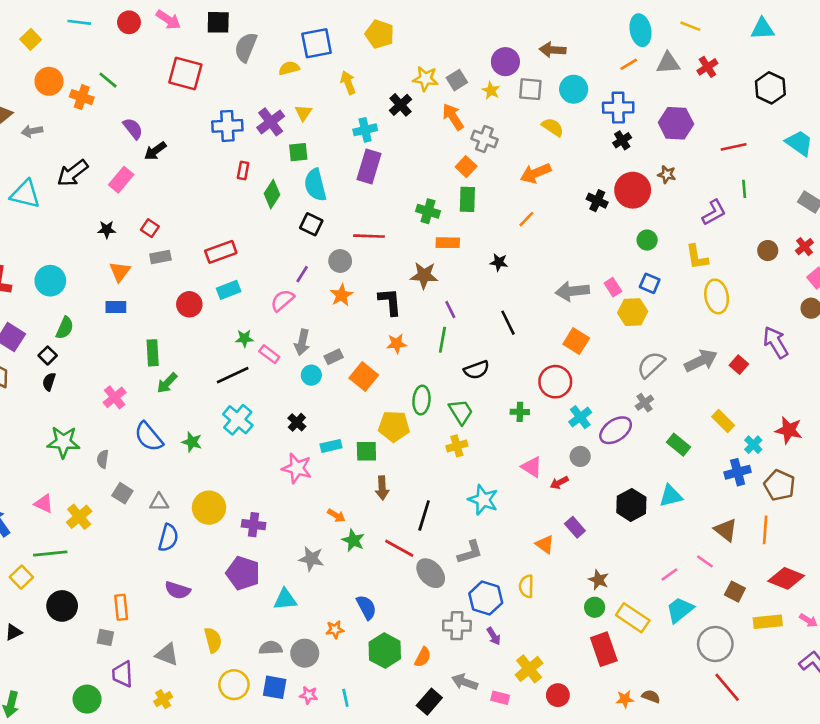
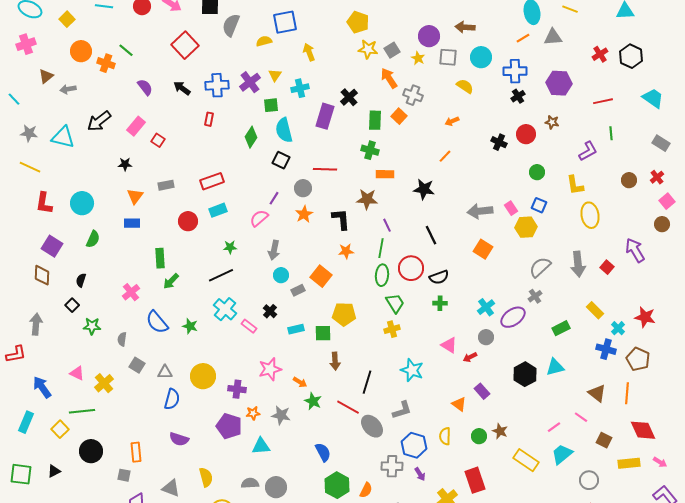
yellow pentagon: (380, 34) -> (358, 22), moved
red cross: (707, 67) -> (600, 54), moved
red square: (185, 73) -> (185, 45), turned 32
black cross: (400, 105) -> (349, 97), moved
cyan cross: (365, 130) -> (300, 88), moved
black arrow: (155, 151) -> (182, 88), moved, turned 72
red rectangle: (243, 171) -> (209, 119), moved
orange arrow: (536, 173) -> (452, 121), size x0.6
red circle: (633, 190) -> (526, 134), size x0.7
green rectangle: (467, 199) -> (375, 120), moved
red square: (150, 228) -> (158, 140), moved
black star: (499, 262) -> (424, 189), size x1.5
pink rectangle: (269, 354) -> (249, 326), moved
black square: (48, 355) -> (72, 305), moved
gray rectangle: (334, 357) -> (298, 290), moved
gray arrow: (701, 361) -> (578, 264), turned 110
black semicircle: (477, 370) -> (439, 277), moved
red circle: (555, 382) -> (411, 268), moved
green ellipse: (421, 400) -> (382, 275), moved
green star: (63, 442) -> (92, 326), size x0.7
green rectangle: (679, 445) -> (561, 328), turned -66
pink star: (297, 468) -> (270, 369), moved, turned -30
blue cross: (738, 472) -> (606, 349), turned 30
red diamond: (786, 578) -> (643, 430), turned 44
green circle: (595, 607) -> (479, 436), moved
orange star: (335, 630) -> (253, 413), moved
gray circle: (715, 644) -> (589, 480), size x0.7
red rectangle: (604, 649) -> (475, 480), moved

